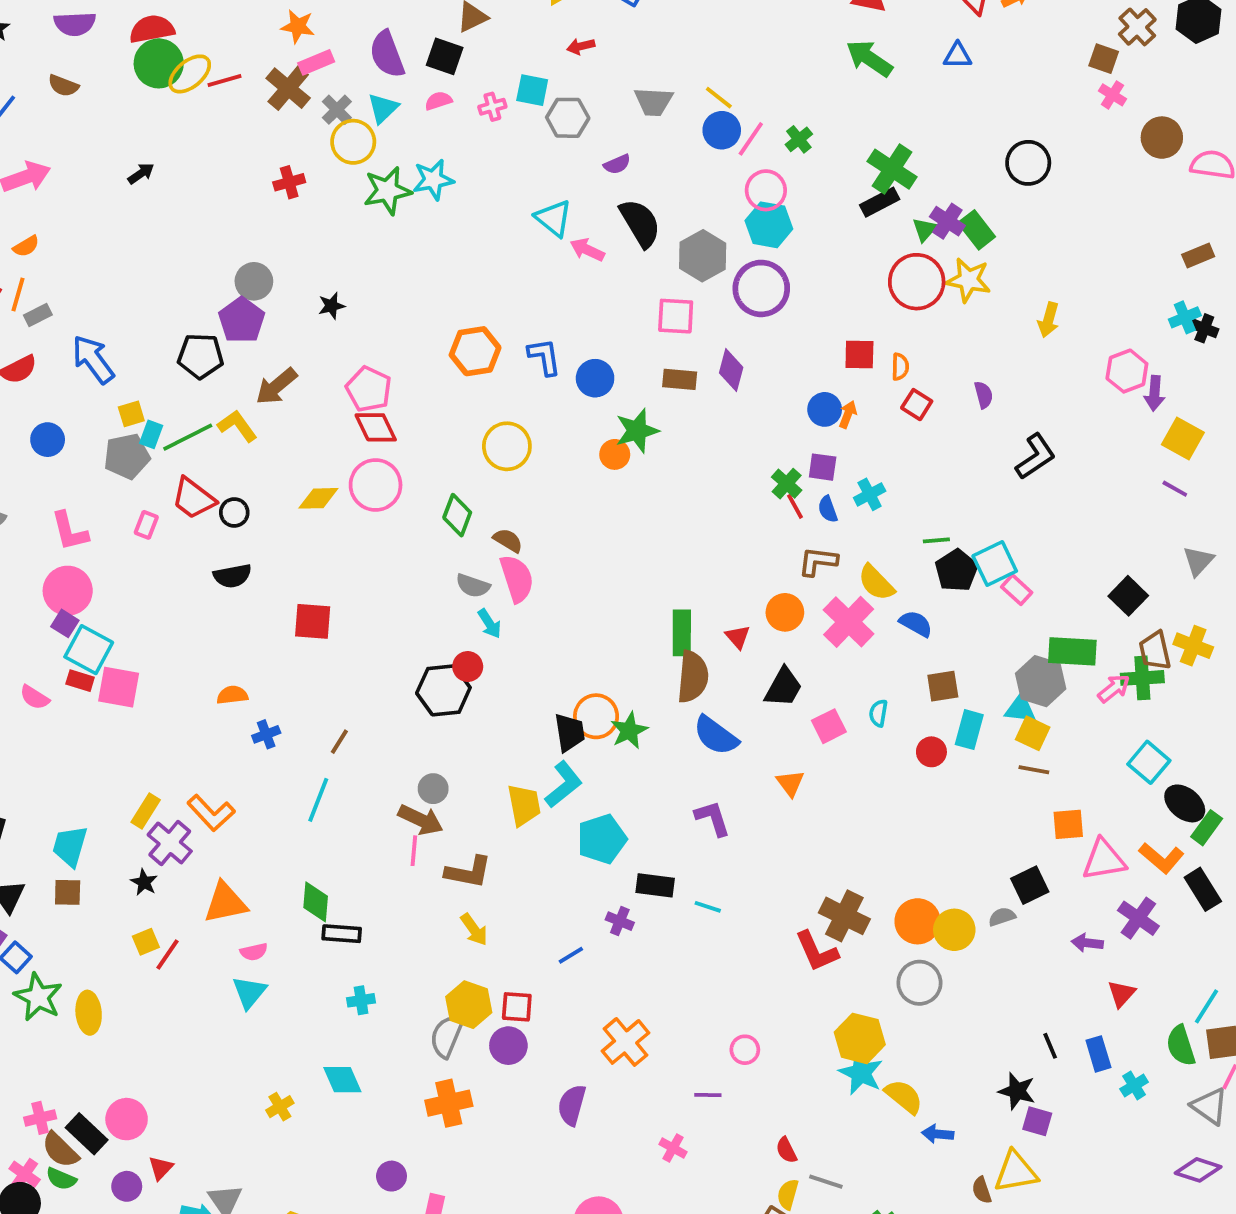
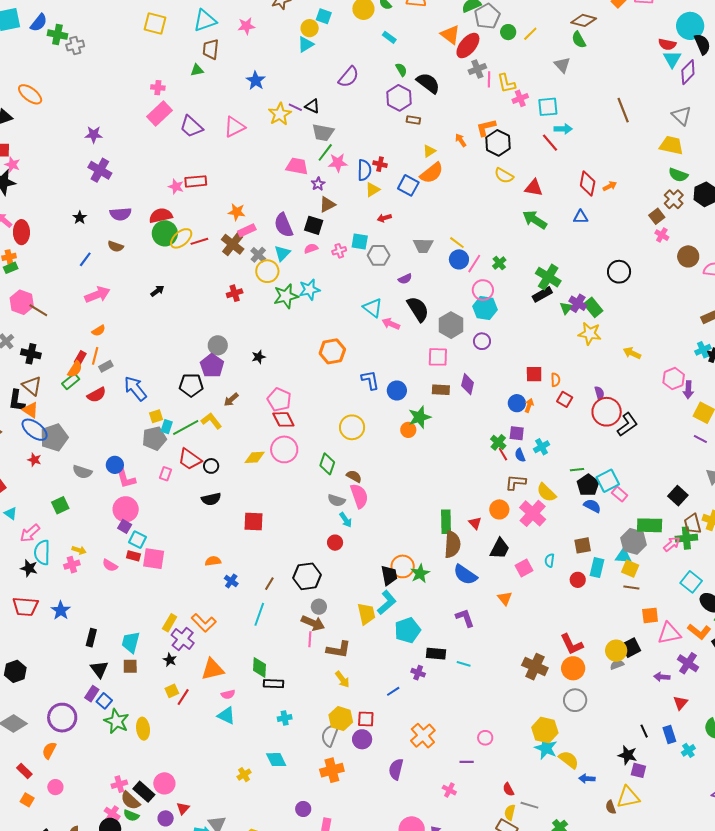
brown square: (1104, 59) -> (657, 216), turned 35
red circle: (917, 282) -> (607, 412), moved
purple circle: (761, 288) -> (482, 341), size x0.6
yellow arrow: (1048, 320) -> (632, 353), turned 102
orange hexagon: (475, 351) -> (332, 351), moved
brown arrow: (276, 386) -> (231, 400), size x0.7
blue circle: (48, 440) -> (115, 465), moved
blue semicircle: (916, 624) -> (592, 506), moved
cyan square: (89, 650) -> (137, 540), size x0.7
black hexagon: (443, 690) -> (307, 576), moved
blue cross: (266, 734) -> (231, 581), turned -32
yellow circle: (954, 930) -> (616, 651), moved
red L-shape: (817, 951) -> (572, 644), moved
cyan triangle: (249, 992) -> (226, 716), turned -42

